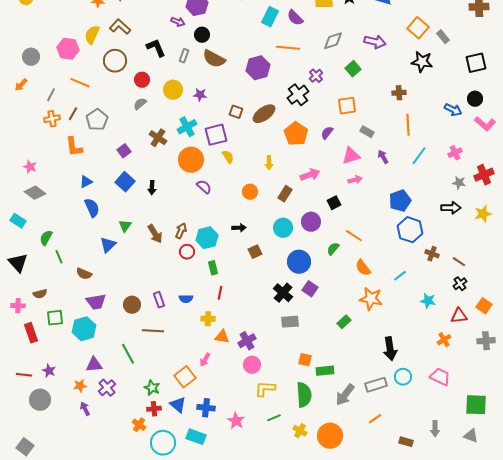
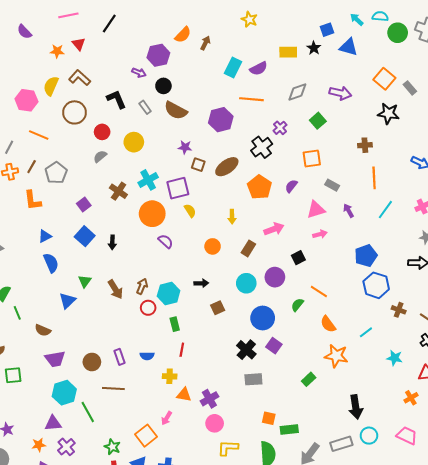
purple semicircle: (295, 18) -> (259, 69), turned -72
gray rectangle: (184, 56) -> (145, 107), turned -56
purple star: (200, 95) -> (185, 147), moved
cyan hexagon: (84, 329) -> (64, 393), moved

